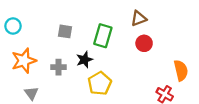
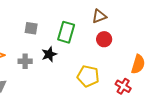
orange semicircle: (181, 70) -> (138, 64), turned 30
yellow pentagon: (100, 83) -> (88, 76), moved, turned -30

